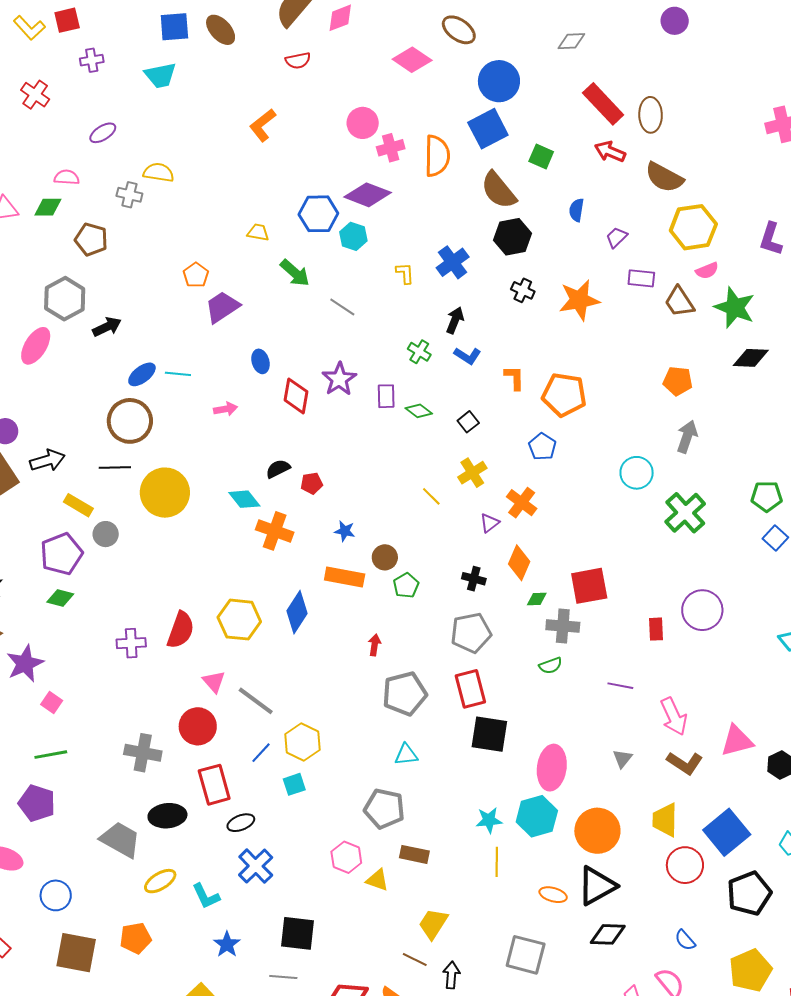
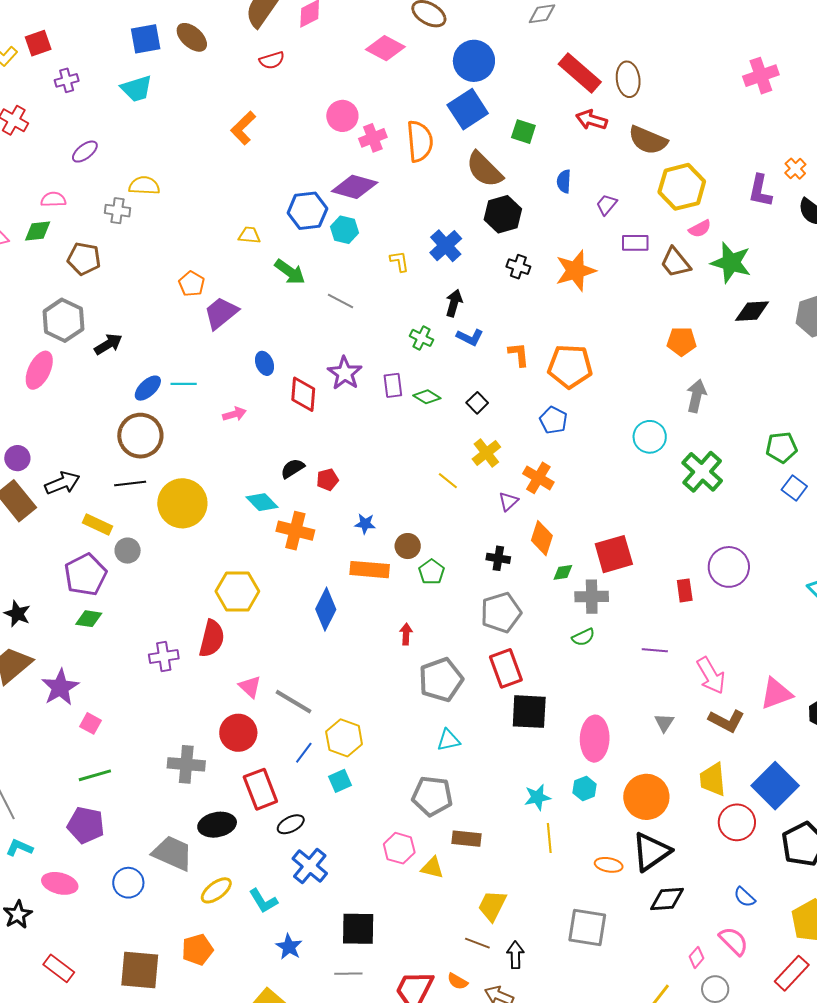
yellow hexagon: (239, 620) -> (237, 591), moved
cyan hexagon: (537, 816) -> (585, 788), size x0.6
blue circle: (56, 895) -> (128, 883), moved

